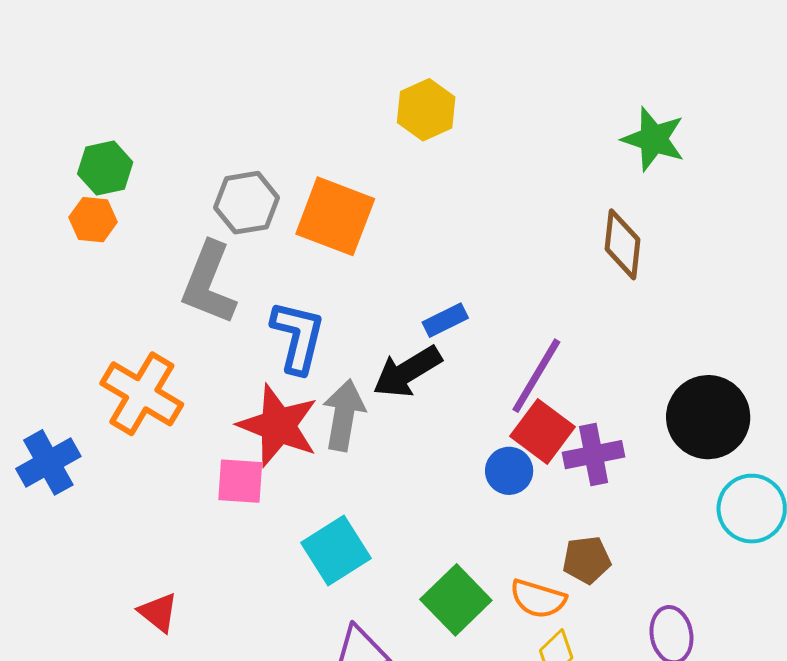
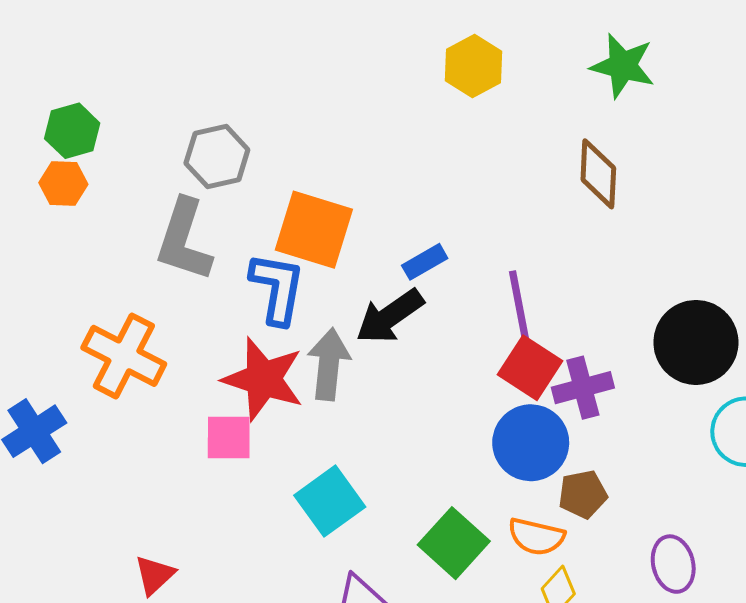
yellow hexagon: (426, 110) -> (474, 66), moved
orange square: (335, 216) -> (314, 230), moved
purple line: (536, 376) -> (520, 312), turned -38
blue circle: (509, 471) -> (531, 443), moved, size x1.6
red triangle: (158, 612) -> (155, 575), turned 42

